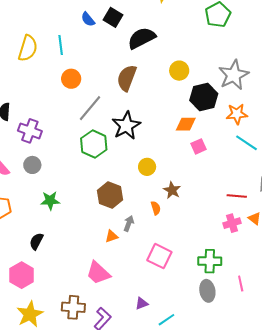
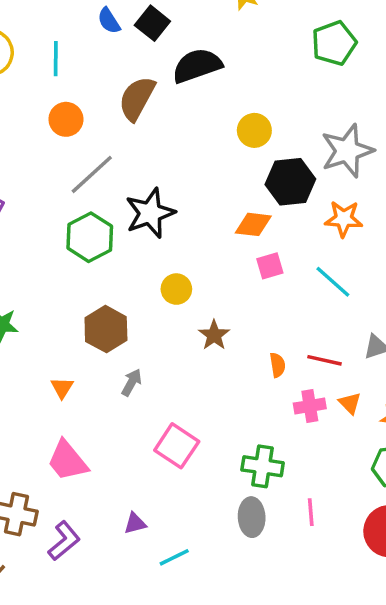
brown semicircle: (127, 78) -> (137, 98), moved
cyan line: (246, 143) -> (333, 282), moved
orange semicircle: (156, 208) -> (277, 365), moved
orange triangle: (112, 236) -> (62, 388), moved, turned -48

